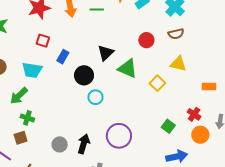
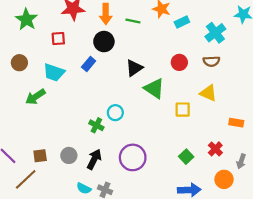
red square: (43, 41) -> (58, 39), moved, turned -32
black circle: (84, 75) -> (104, 42), moved
yellow square: (157, 83) -> (183, 110), turned 35
green cross: (27, 118) -> (96, 125), moved
orange circle: (200, 135) -> (224, 179), moved
brown square: (21, 138) -> (40, 156), moved

